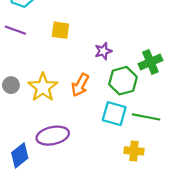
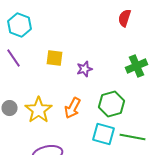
purple line: (15, 30) -> (14, 58), turned 36
purple star: (103, 51) -> (84, 69), moved
green cross: (150, 62) -> (136, 66), moved

